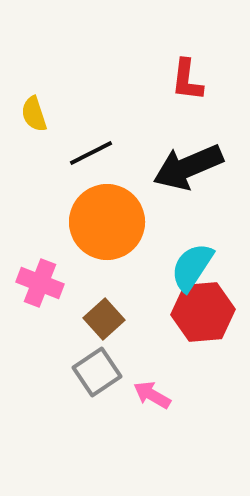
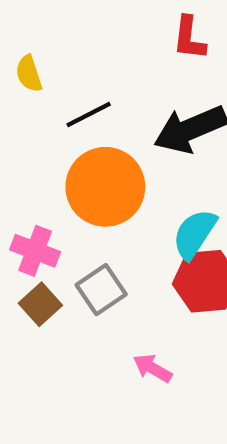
brown square: (104, 319) -> (40, 304), moved
gray square: (97, 372) -> (101, 290), moved

